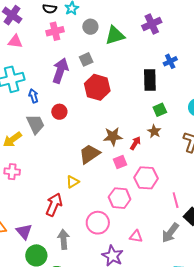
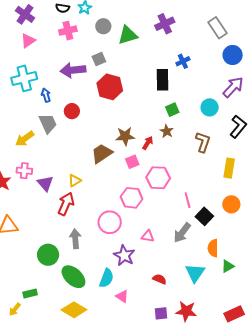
pink triangle: (15, 41) -> (28, 41), turned -42
purple arrow: (60, 71) -> (73, 70), turned -115
yellow triangle: (73, 182) -> (75, 181), moved
purple triangle: (24, 232) -> (45, 183), moved

